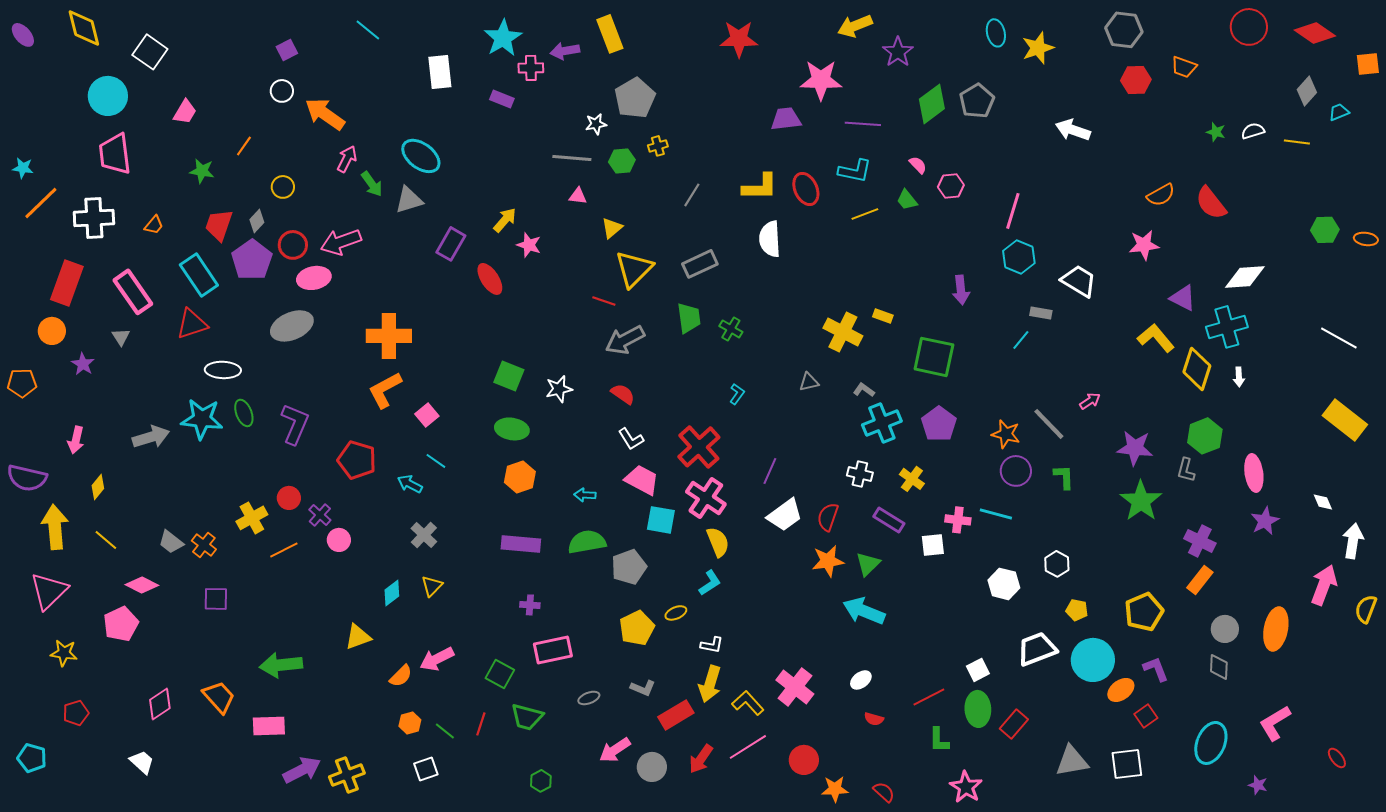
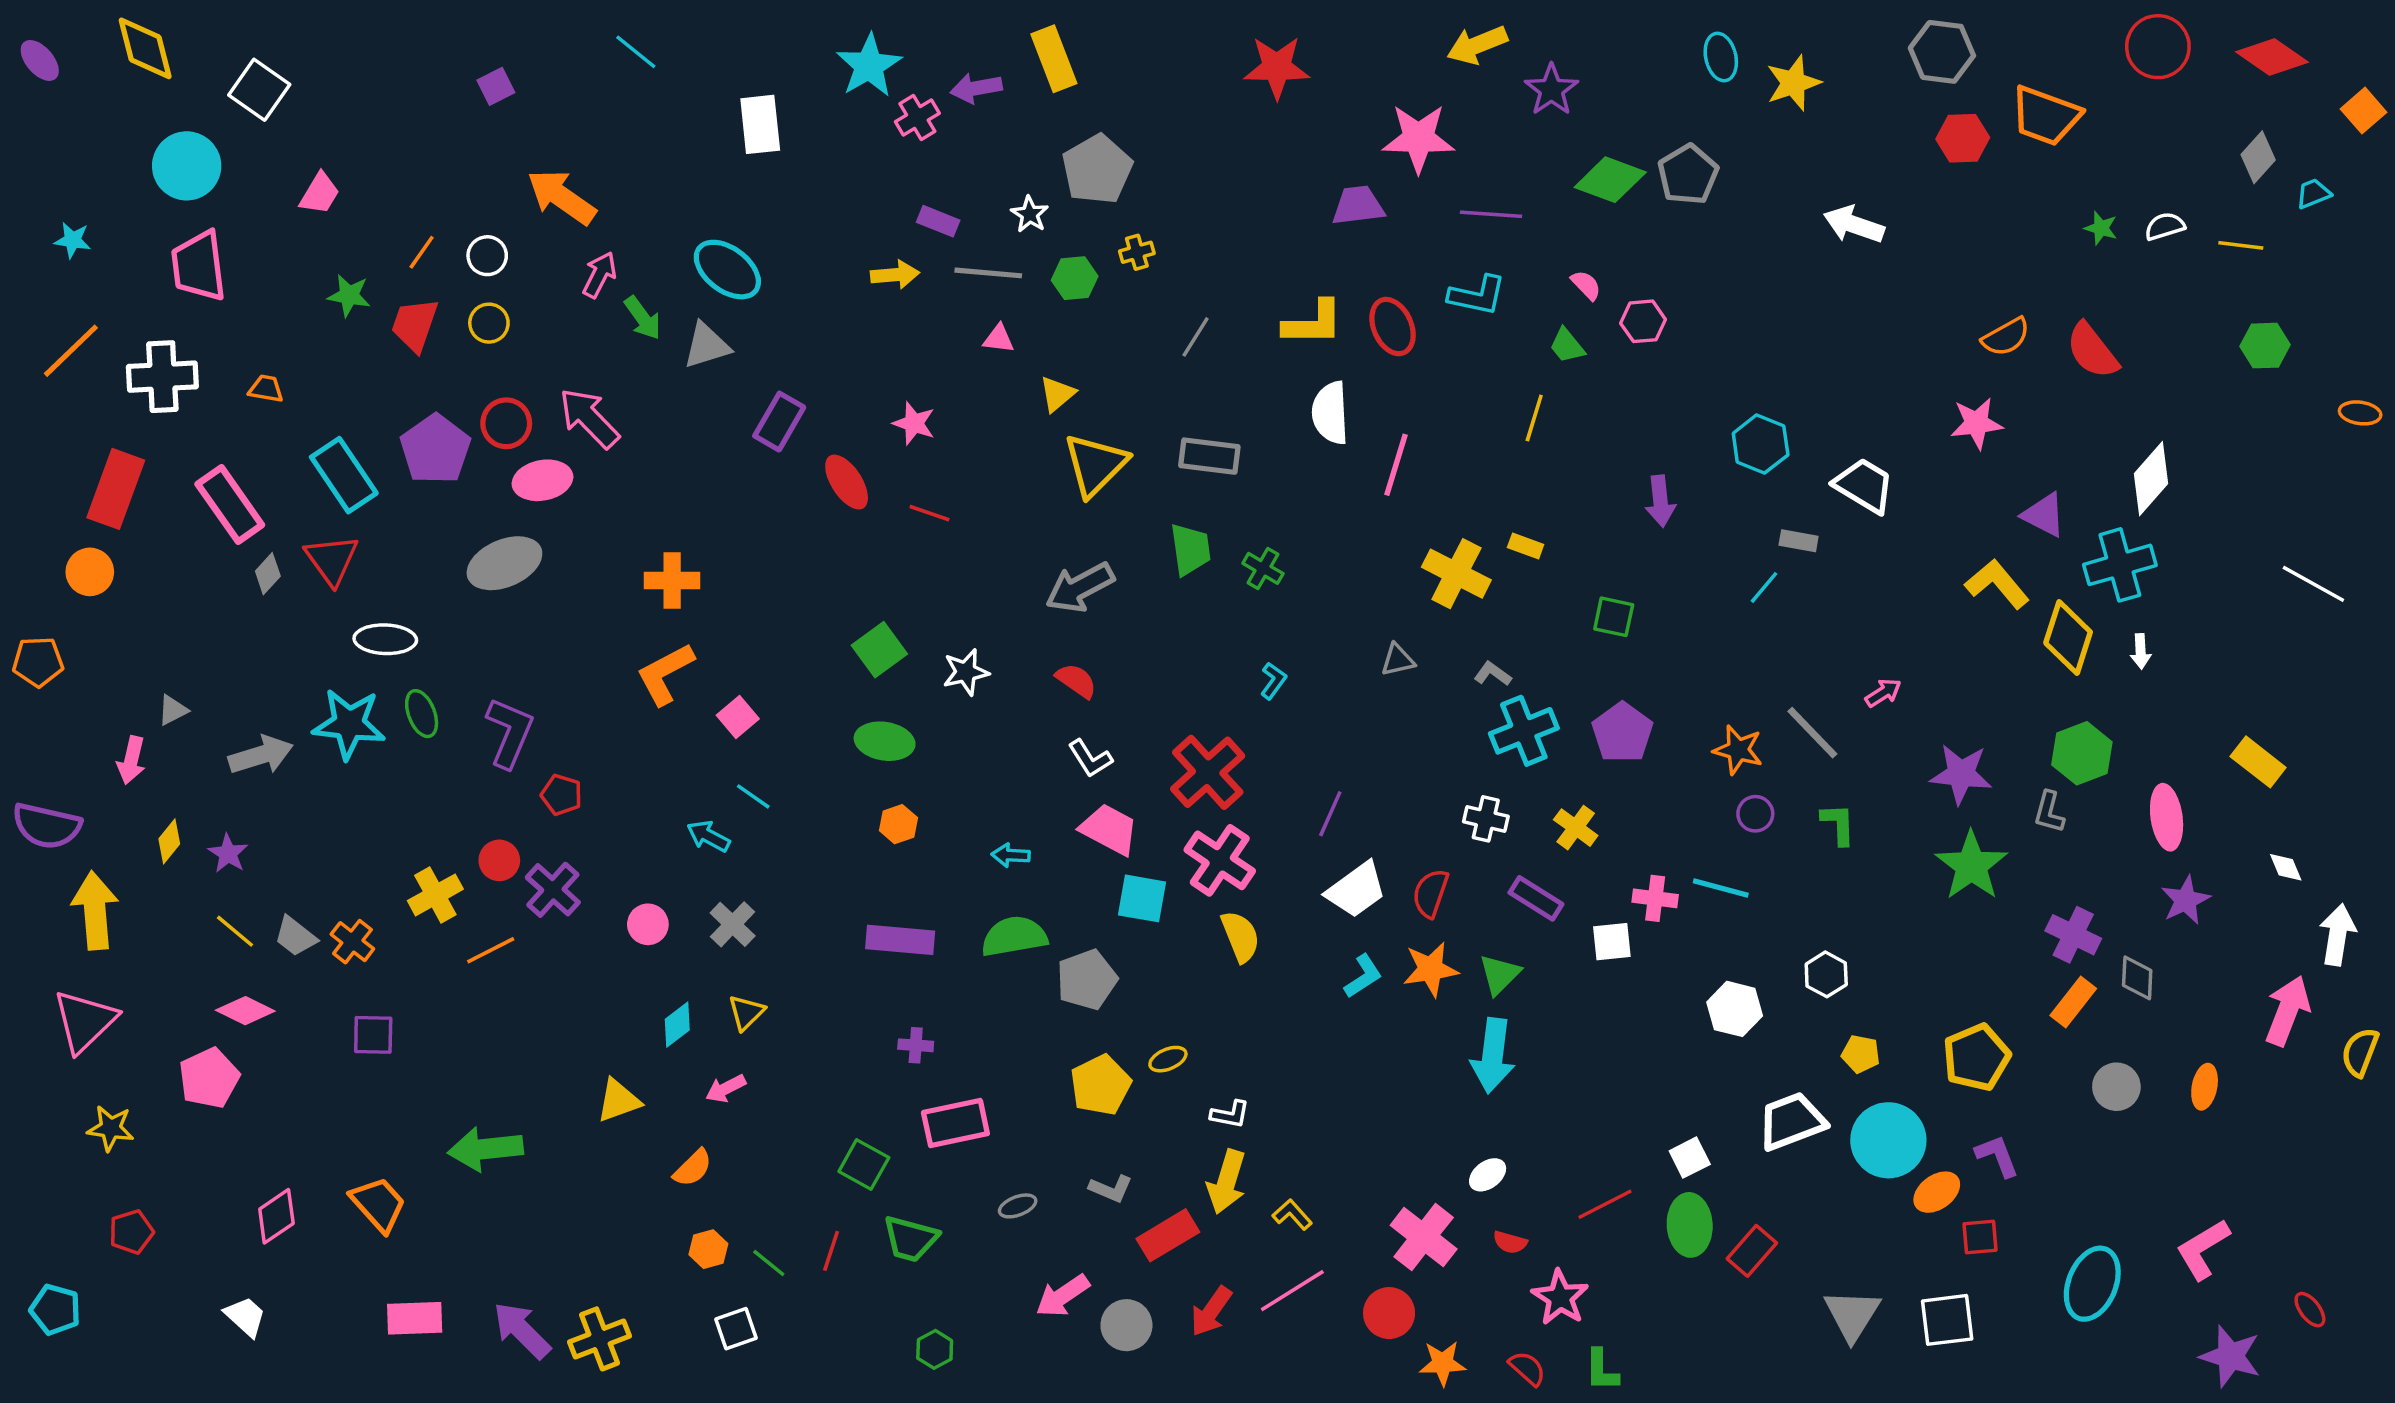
orange square: (1368, 64) -> (2363, 111), turned -35
orange trapezoid: (1184, 67) -> (2046, 116), size x1.6
pink cross: (531, 68) -> (917, 117), turned -30
white circle: (282, 91) -> (487, 256), moved
purple rectangle: (502, 99) -> (938, 221), moved
green diamond: (932, 104) -> (1610, 180), turned 57
white star: (596, 124) -> (1030, 214), turned -30
cyan star: (23, 168) -> (73, 240), moved
pink line: (1013, 211) -> (1396, 465), moved
yellow line: (865, 214) -> (1534, 418), moved, turned -52
yellow arrow: (505, 220) -> (895, 275), moved, turned 44
gray diamond: (257, 221) -> (268, 574), moved
orange trapezoid: (154, 225) -> (266, 389), turned -120
red trapezoid: (219, 225) -> (415, 325), moved
green hexagon: (1325, 230) -> (2265, 346), moved
pink arrow: (341, 242) -> (589, 418), turned 66
gray rectangle: (700, 264) -> (1209, 456), turned 32
white diamond: (1245, 277) -> (2151, 479), turned -45
red line: (604, 301) -> (929, 513), moved
red triangle: (192, 324) -> (332, 560), turned -48
orange cross: (389, 336) -> (672, 581), size x0.7
gray triangle: (121, 337) -> (173, 710), moved, turned 36
green square: (934, 357) -> (1614, 617), size x0.6
purple star: (83, 364) -> (228, 853), moved
green square: (509, 376) -> (879, 650), turned 32
yellow rectangle: (1345, 420) -> (2258, 762), moved, size x0.7
red pentagon: (357, 460) -> (561, 795), moved, size x0.6
purple circle: (1016, 471) -> (1755, 814), size x0.7
orange hexagon: (520, 477) -> (898, 824), size x0.7
purple cross: (320, 515) -> (553, 890), size x1.4
yellow line: (106, 540) -> (235, 931), moved
pink circle: (339, 540) -> (648, 924), moved
cyan L-shape: (710, 583) -> (1363, 976), moved
cyan arrow: (864, 611) -> (1493, 1056), turned -105
orange ellipse: (1276, 629) -> (2205, 1087), size x0.6
pink arrow: (437, 659) -> (726, 1088), moved, size x0.7
gray diamond: (1219, 667) -> (2137, 978), moved
pink cross: (795, 687) -> (1424, 1237), moved
yellow L-shape: (748, 703) -> (1292, 1215), size x0.7
red square: (1146, 716) -> (1980, 1237), turned 30
pink rectangle: (269, 726) -> (415, 1318), moved
green L-shape: (939, 740) -> (1602, 1370), moved
gray triangle: (1072, 761) -> (1852, 1315), turned -48
purple arrow: (302, 770) -> (522, 1330), turned -108
purple star: (1258, 785) -> (2230, 1356), moved, size x1.8
pink star: (966, 787) -> (1560, 1298), moved

